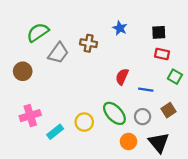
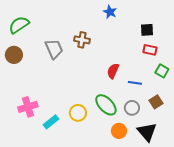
blue star: (120, 28) -> (110, 12), moved
green semicircle: (38, 32) -> (19, 25), moved
gray trapezoid: (58, 53) -> (54, 49), turned -60
brown circle: (23, 71) -> (14, 55), moved

